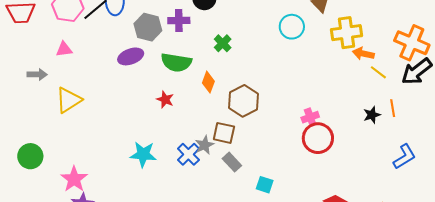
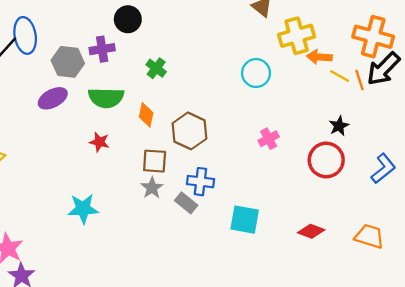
cyan circle: (292, 27) -> (256, 73), moved
orange line: (393, 108) -> (360, 80), moved
brown square: (224, 133) -> (155, 161), moved
red circle: (318, 138) -> (326, 160), moved
blue cross: (188, 154) -> (200, 182), moved, turned -30
cyan square: (265, 185) -> (245, 220), moved, size x1.5

